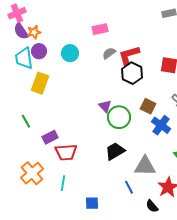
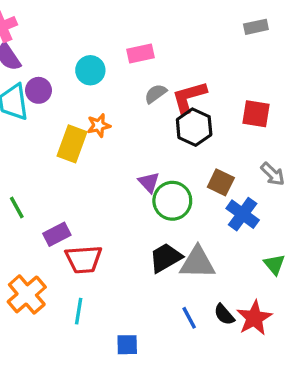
orange star: (34, 32) -> (99, 125), moved
cyan circle: (70, 53) -> (90, 70), moved
yellow rectangle: (40, 83) -> (72, 144), moved
gray triangle: (145, 166) -> (197, 263), moved
black semicircle: (152, 206) -> (224, 315), moved

